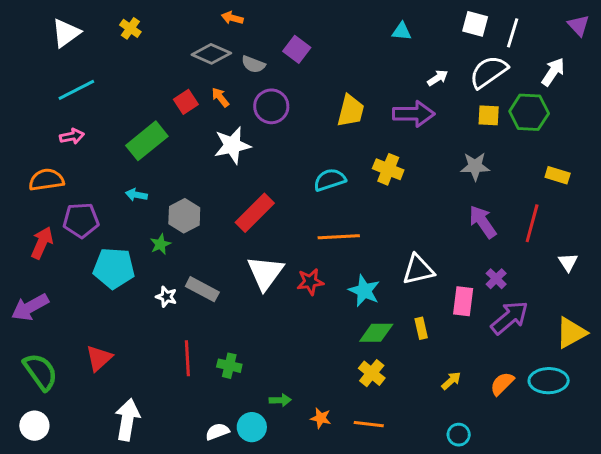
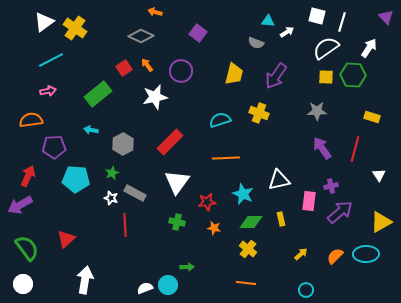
yellow cross: (130, 28) -> (75, 28), moved, size x1.6
gray semicircle: (253, 64) -> (256, 43), moved
white arrow: (438, 78) -> (287, 32), moved
purple arrow: (414, 114) -> (276, 76), turned 124
red arrow: (42, 243) -> (28, 176), moved
green star: (160, 244) -> (112, 173), moved
purple cross: (496, 279) -> (331, 186), turned 32
red star: (310, 282) -> (207, 202), moved
red line: (187, 358) -> (125, 225), moved
green cross: (229, 366) -> (177, 222), moved
orange star: (321, 418) -> (214, 228), moved

